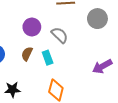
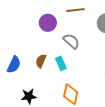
purple circle: (32, 27) -> (48, 23), moved

